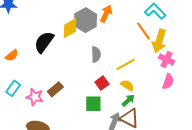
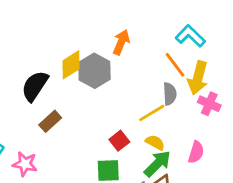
gray hexagon: (86, 20) -> (94, 71), moved
gray semicircle: (96, 54) -> (170, 94), moved
pink semicircle: (168, 81) -> (196, 152), moved
brown rectangle: (55, 89) -> (50, 121), moved
green arrow: (128, 100) -> (157, 164), size x1.5

